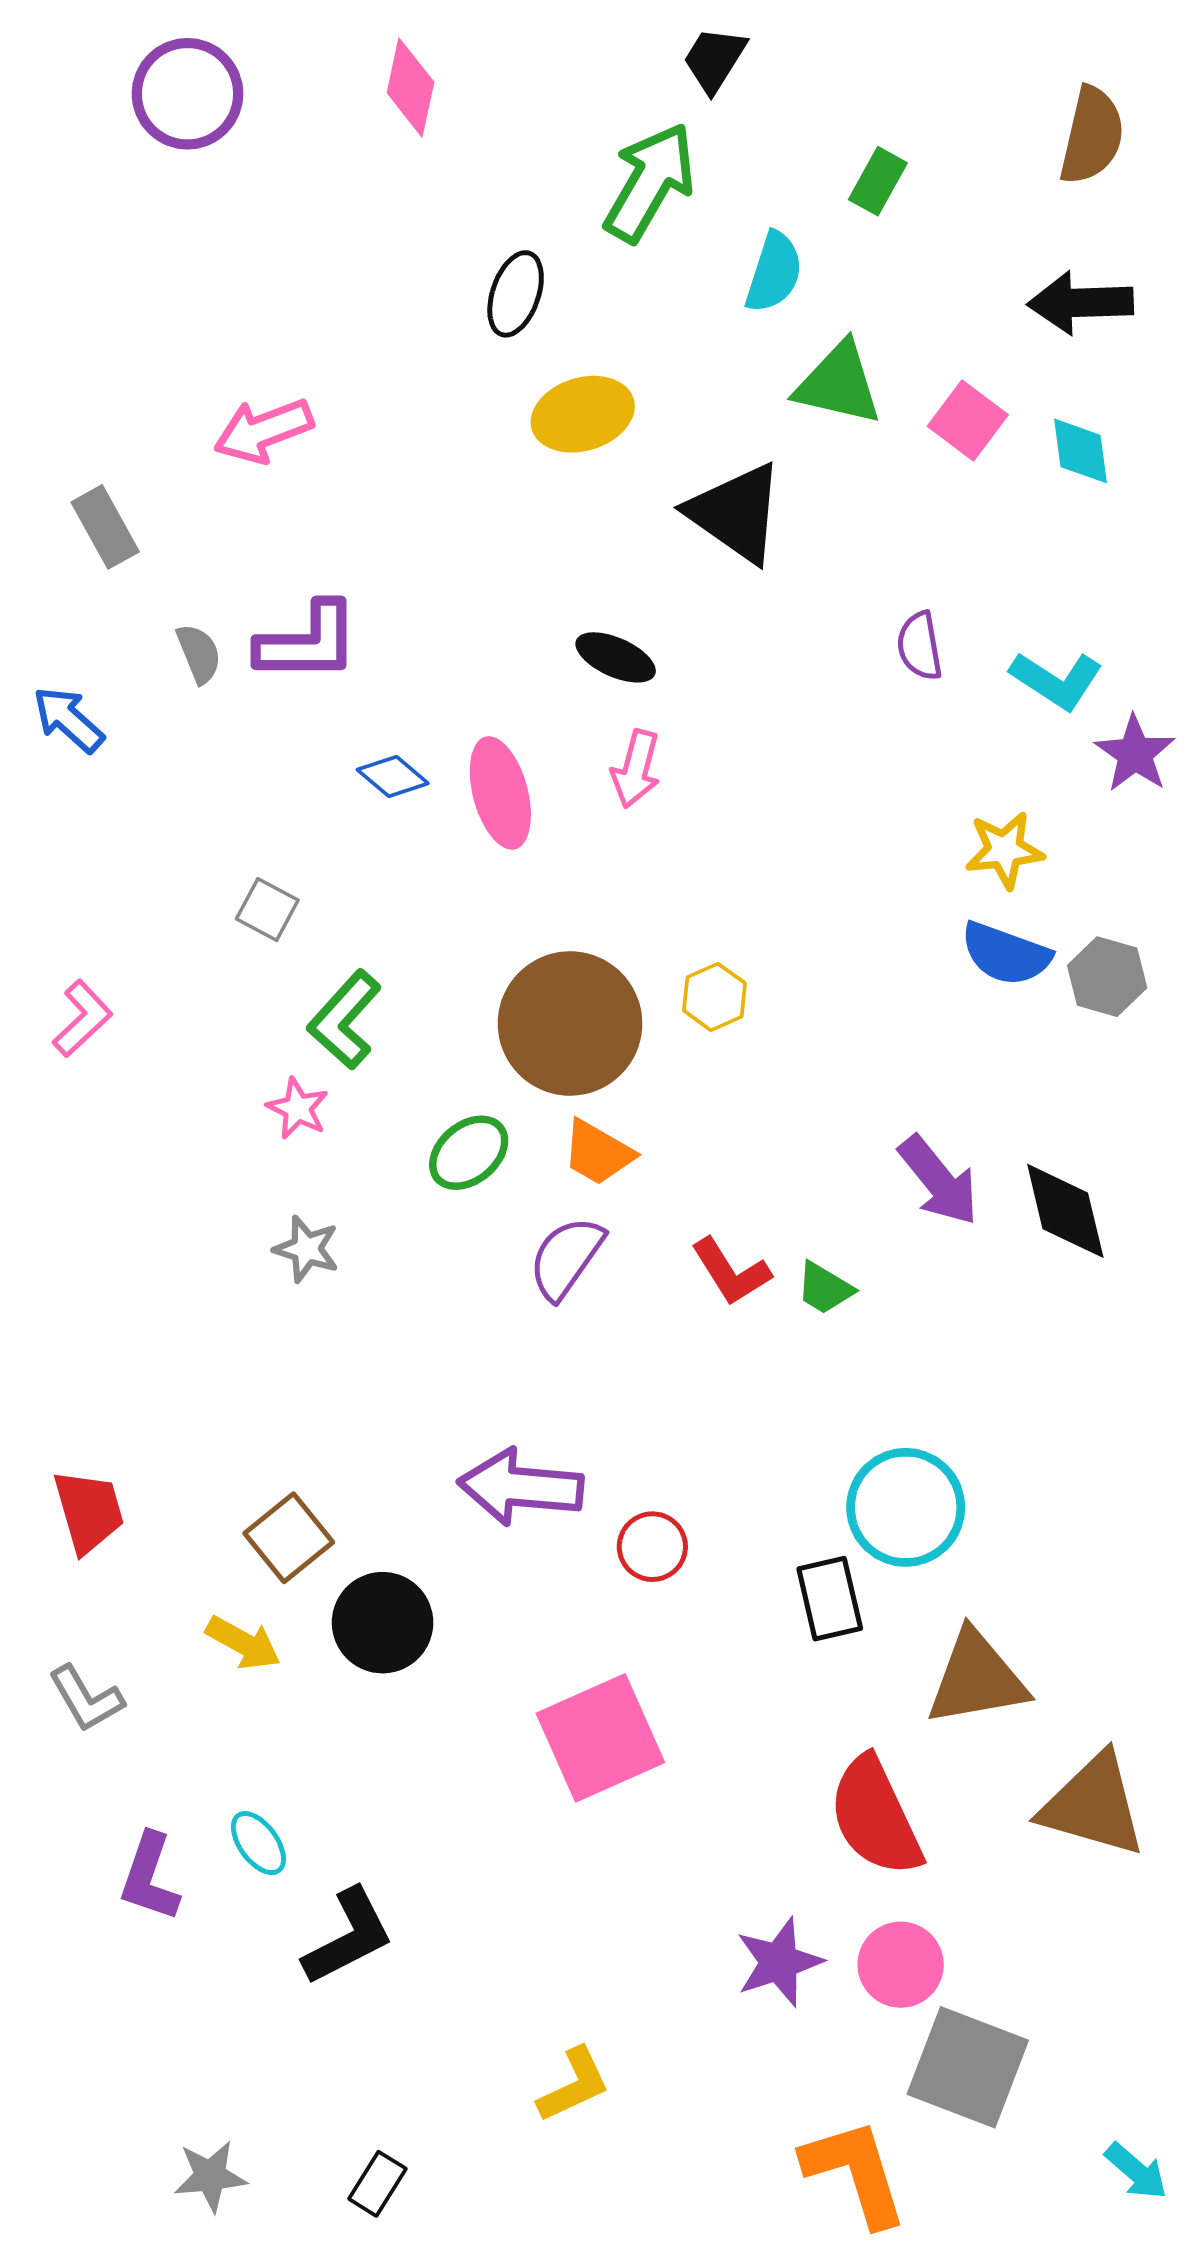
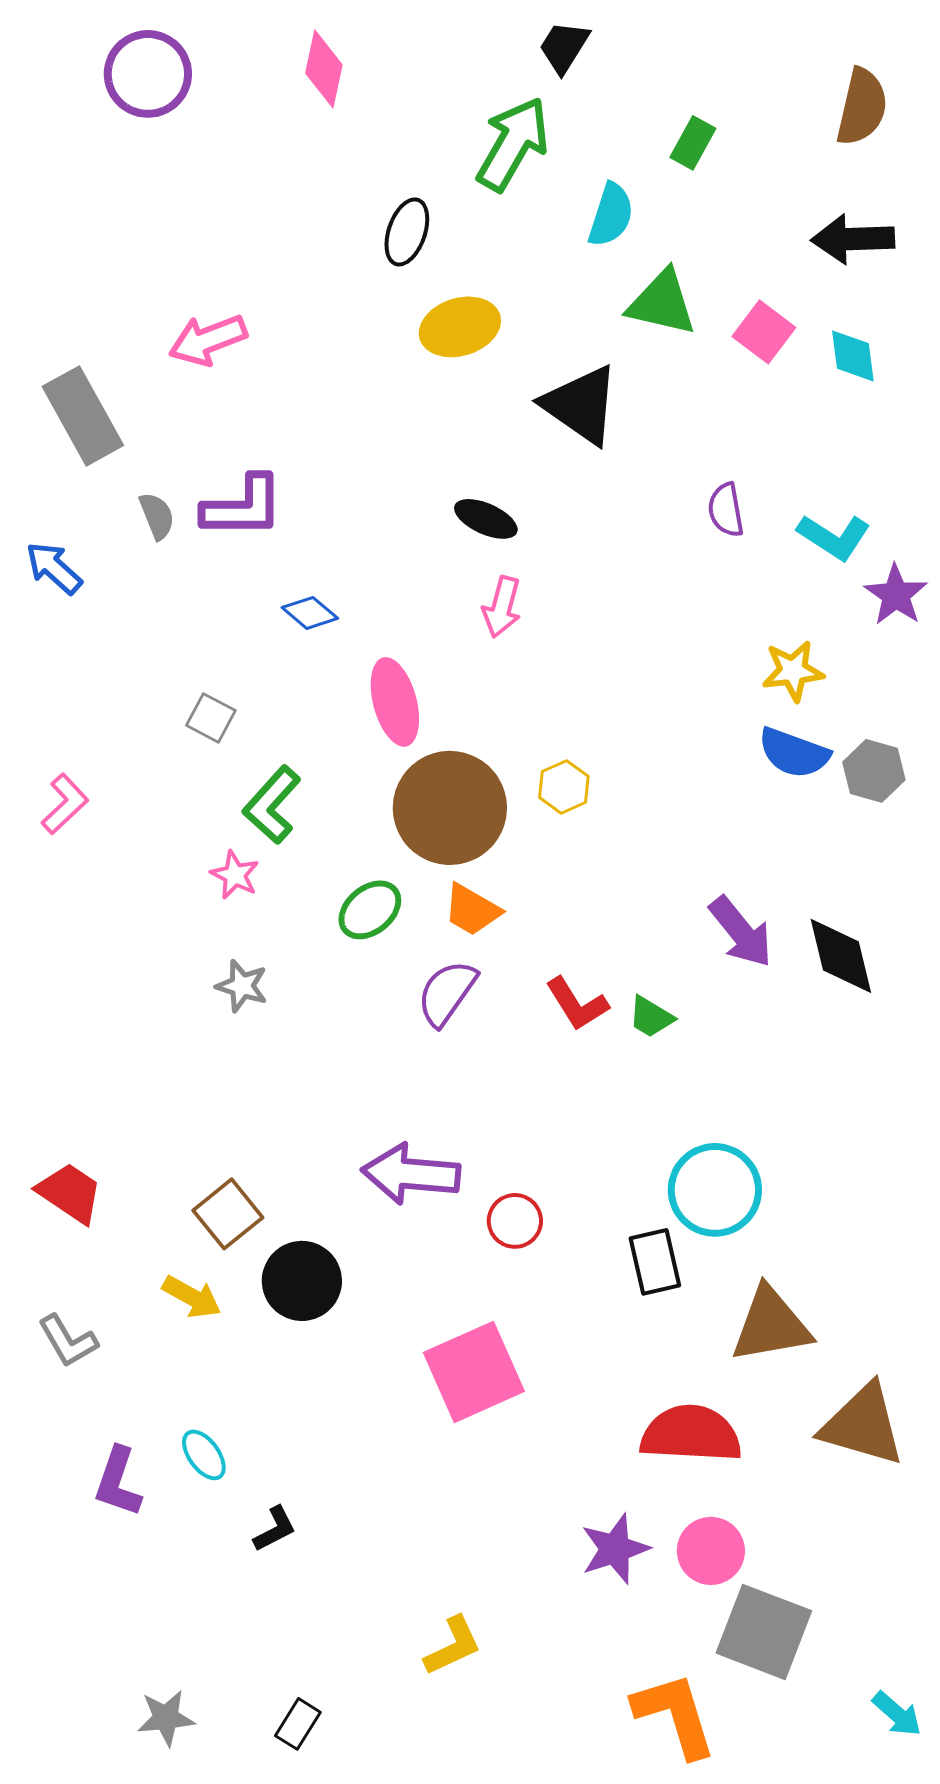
gray rectangle: (105, 527) -> (83, 416), size x1.5
pink ellipse: (500, 793) -> (395, 702), moved
red trapezoid: (89, 1511) -> (70, 1193), turned -40
red semicircle: (875, 1816) -> (691, 1434), turned 118
black L-shape: (348, 1937) -> (275, 1529), size x0.6

